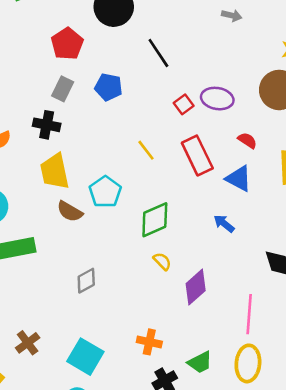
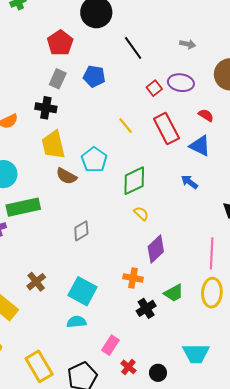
gray arrow: (232, 15) -> (188, 44), moved
purple diamond: (196, 287) -> (156, 249), moved

